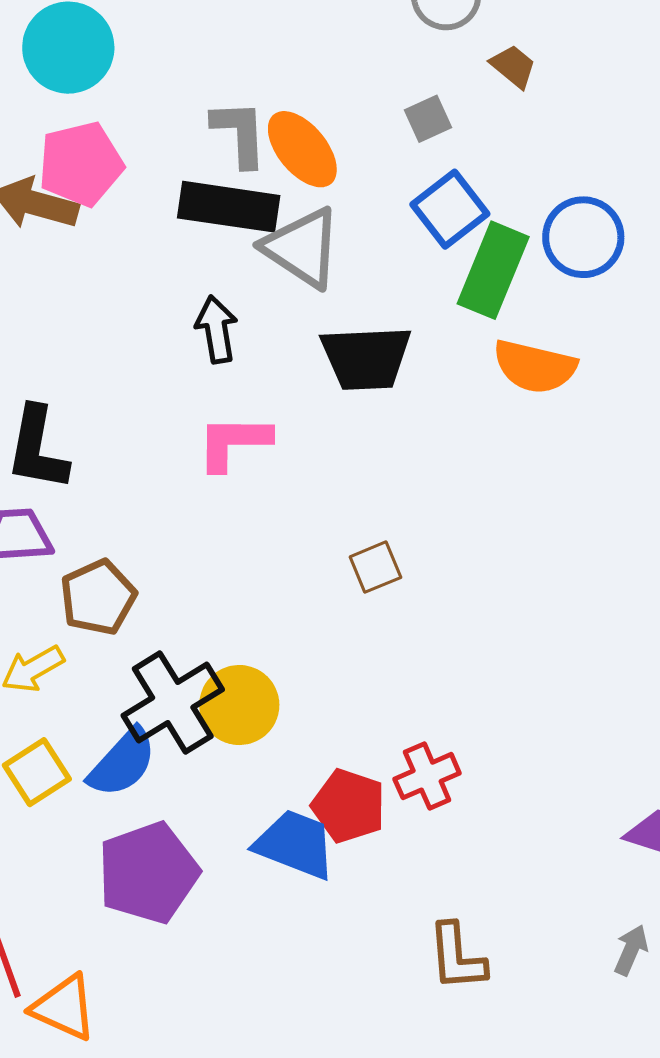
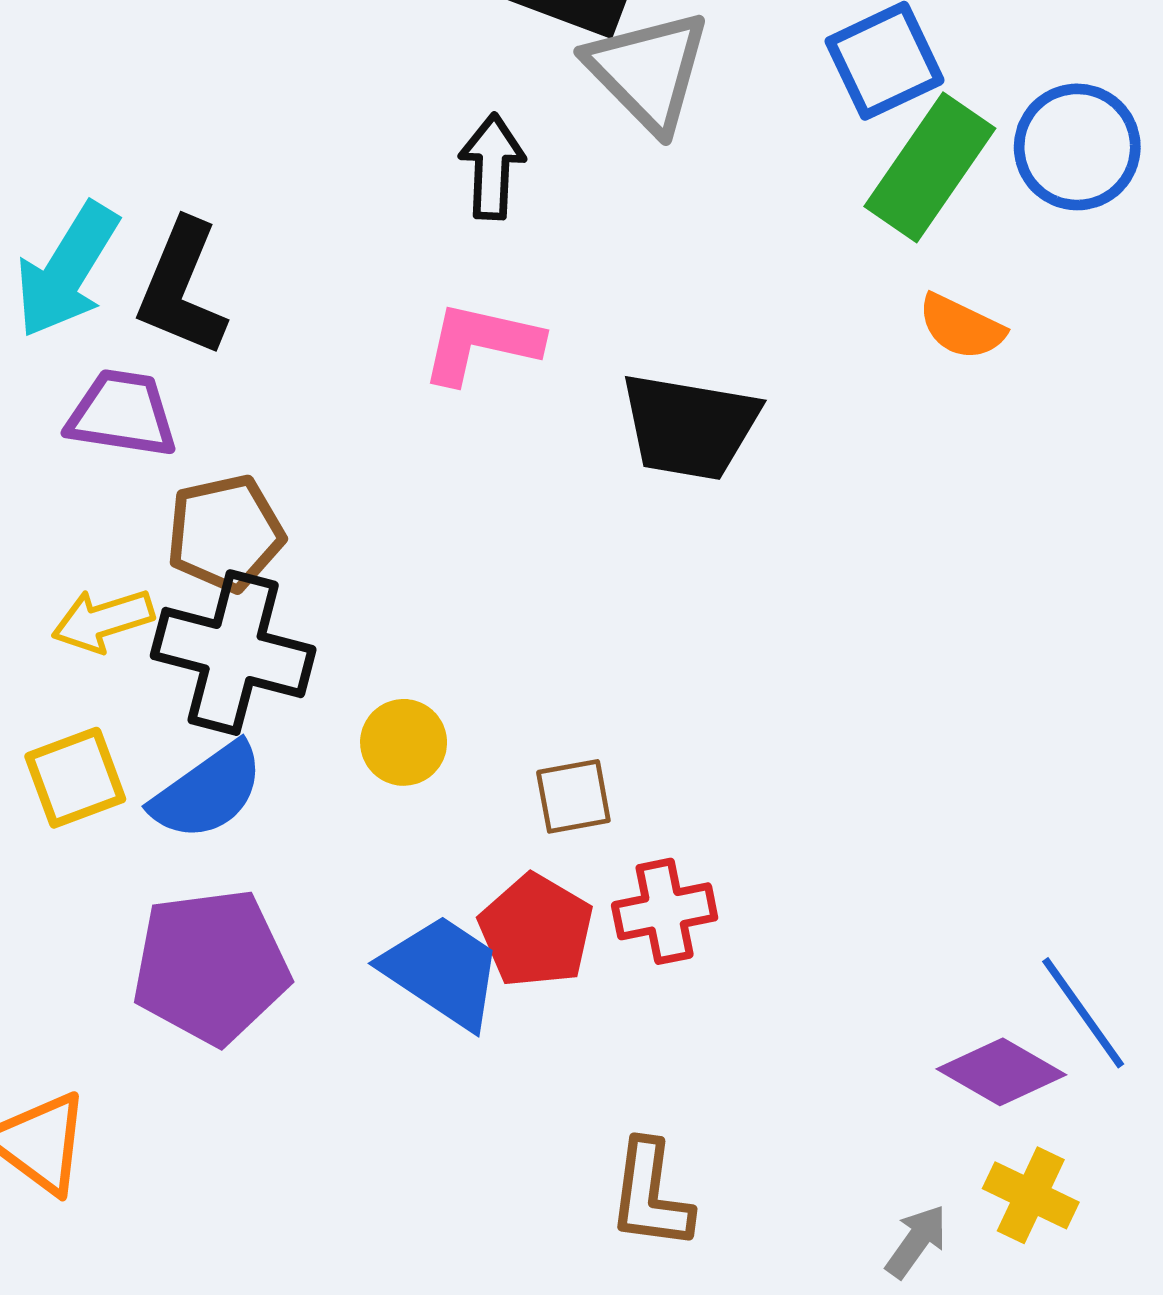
black trapezoid: (366, 358) -> (690, 426), moved
orange semicircle: (535, 367) -> (961, 327), size x0.7
brown square: (375, 567) -> (573, 796), moved
black cross: (173, 702) -> (233, 653), moved, turned 34
yellow circle: (239, 705) -> (404, 742), size x0.7

